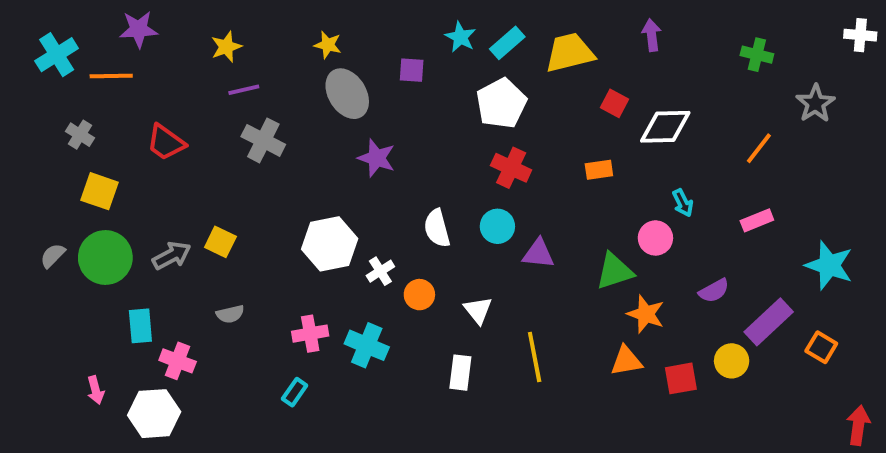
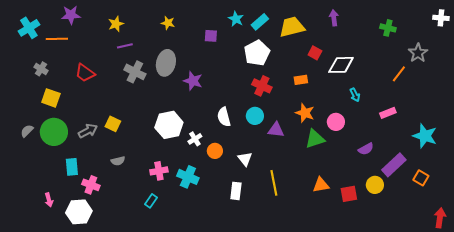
gray ellipse: (347, 94) -> (166, 63), moved, turned 45
orange line: (759, 148) -> (399, 74), moved
orange rectangle: (599, 170) -> (301, 80), moved
cyan arrow: (683, 203) -> (355, 95), moved
orange star: (646, 314) -> (305, 113), moved

